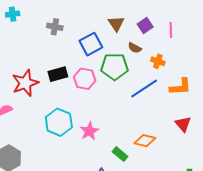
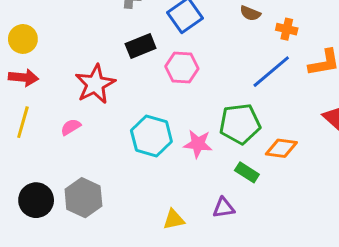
green pentagon: (114, 67) -> (240, 124), moved
black rectangle: (58, 74) -> (141, 46), moved
pink star: (89, 131) -> (198, 144), turned -30

